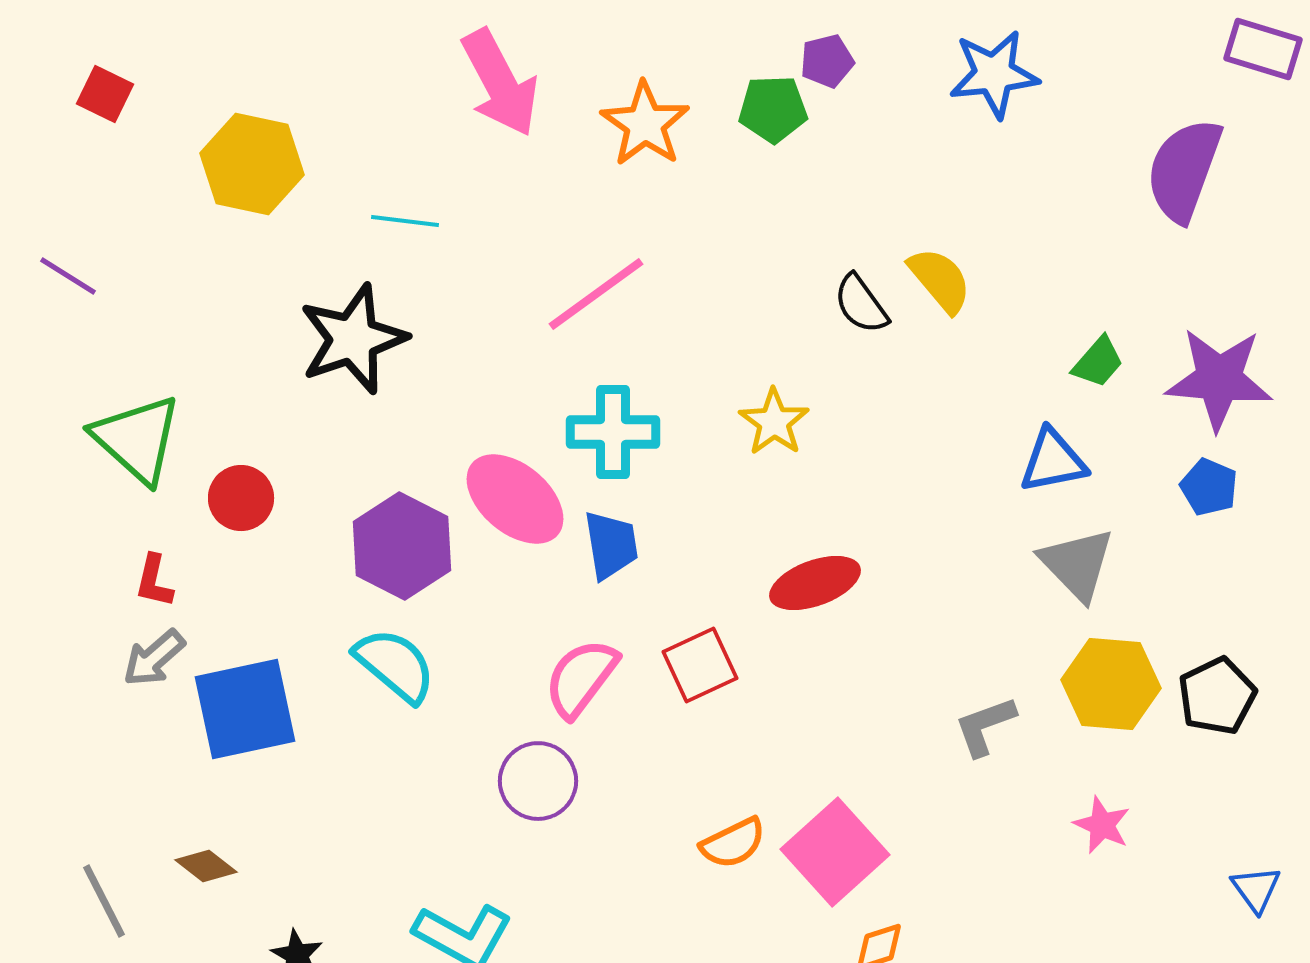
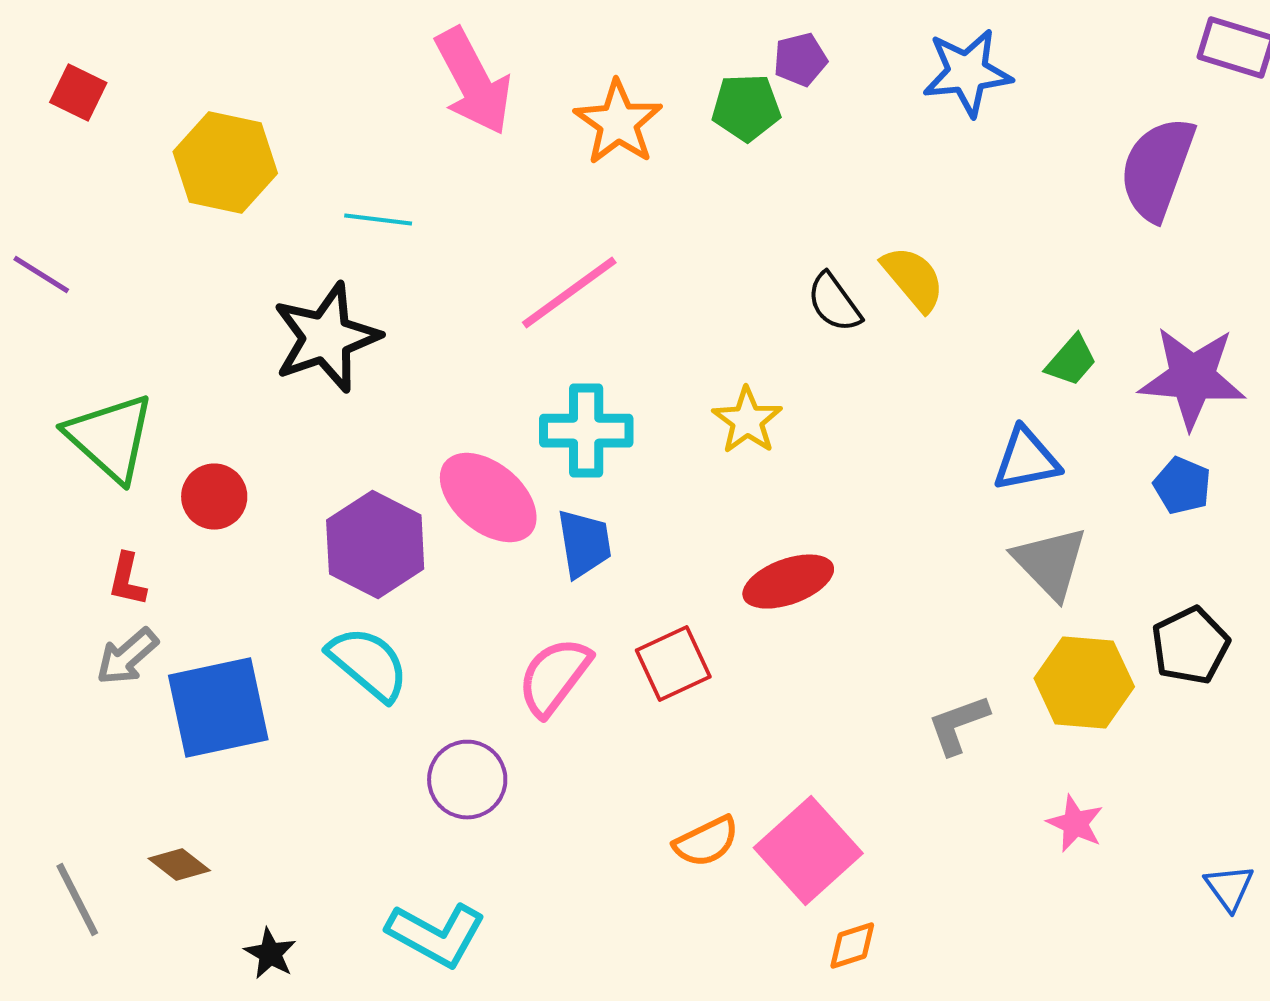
black pentagon: (1217, 696) -> (1190, 646), moved
purple circle: (538, 781) -> (467, 780), moved

